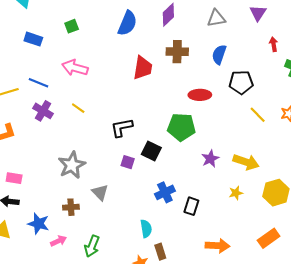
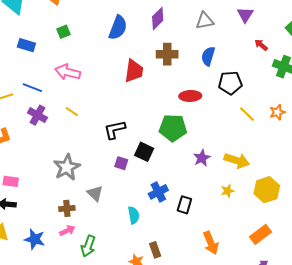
red arrow: (274, 44) -> (261, 45), turned -40
blue star: (39, 224) -> (35, 239), moved
cyan semicircle: (146, 229) -> (134, 215), moved
pink arrow: (58, 241) -> (67, 231), moved
orange arrow: (217, 246) -> (211, 243), turned 65

